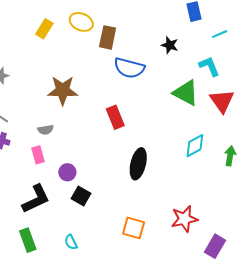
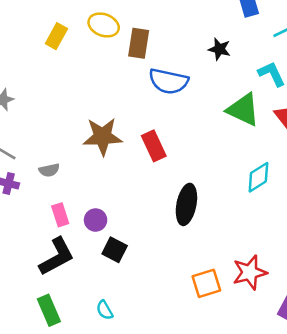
brown star: (63, 90) -> (103, 137), moved
gray semicircle: (45, 130) -> (49, 170), moved
pink rectangle: (38, 155) -> (60, 215), moved
orange square: (134, 228) -> (206, 283), moved, turned -30

